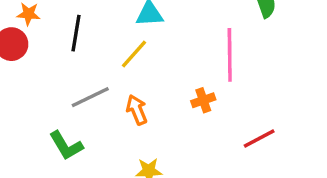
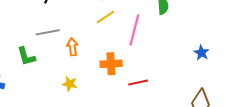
yellow line: (134, 54) -> (106, 17), moved
orange cross: (203, 100) -> (111, 64), moved, size x1.5

